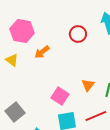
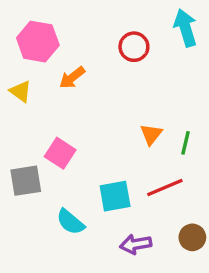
pink square: (60, 96) -> (60, 153), moved
gray square: (15, 112) -> (26, 181), turned 30

